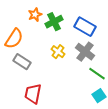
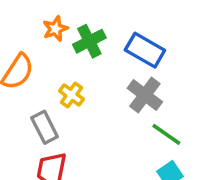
yellow cross: (58, 52) -> (71, 95), moved
gray rectangle: (22, 62) -> (45, 127), moved, turned 30

